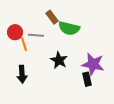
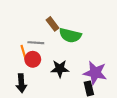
red circle: (15, 32) -> (33, 59), moved
black star: (59, 60) -> (60, 69), turned -30

